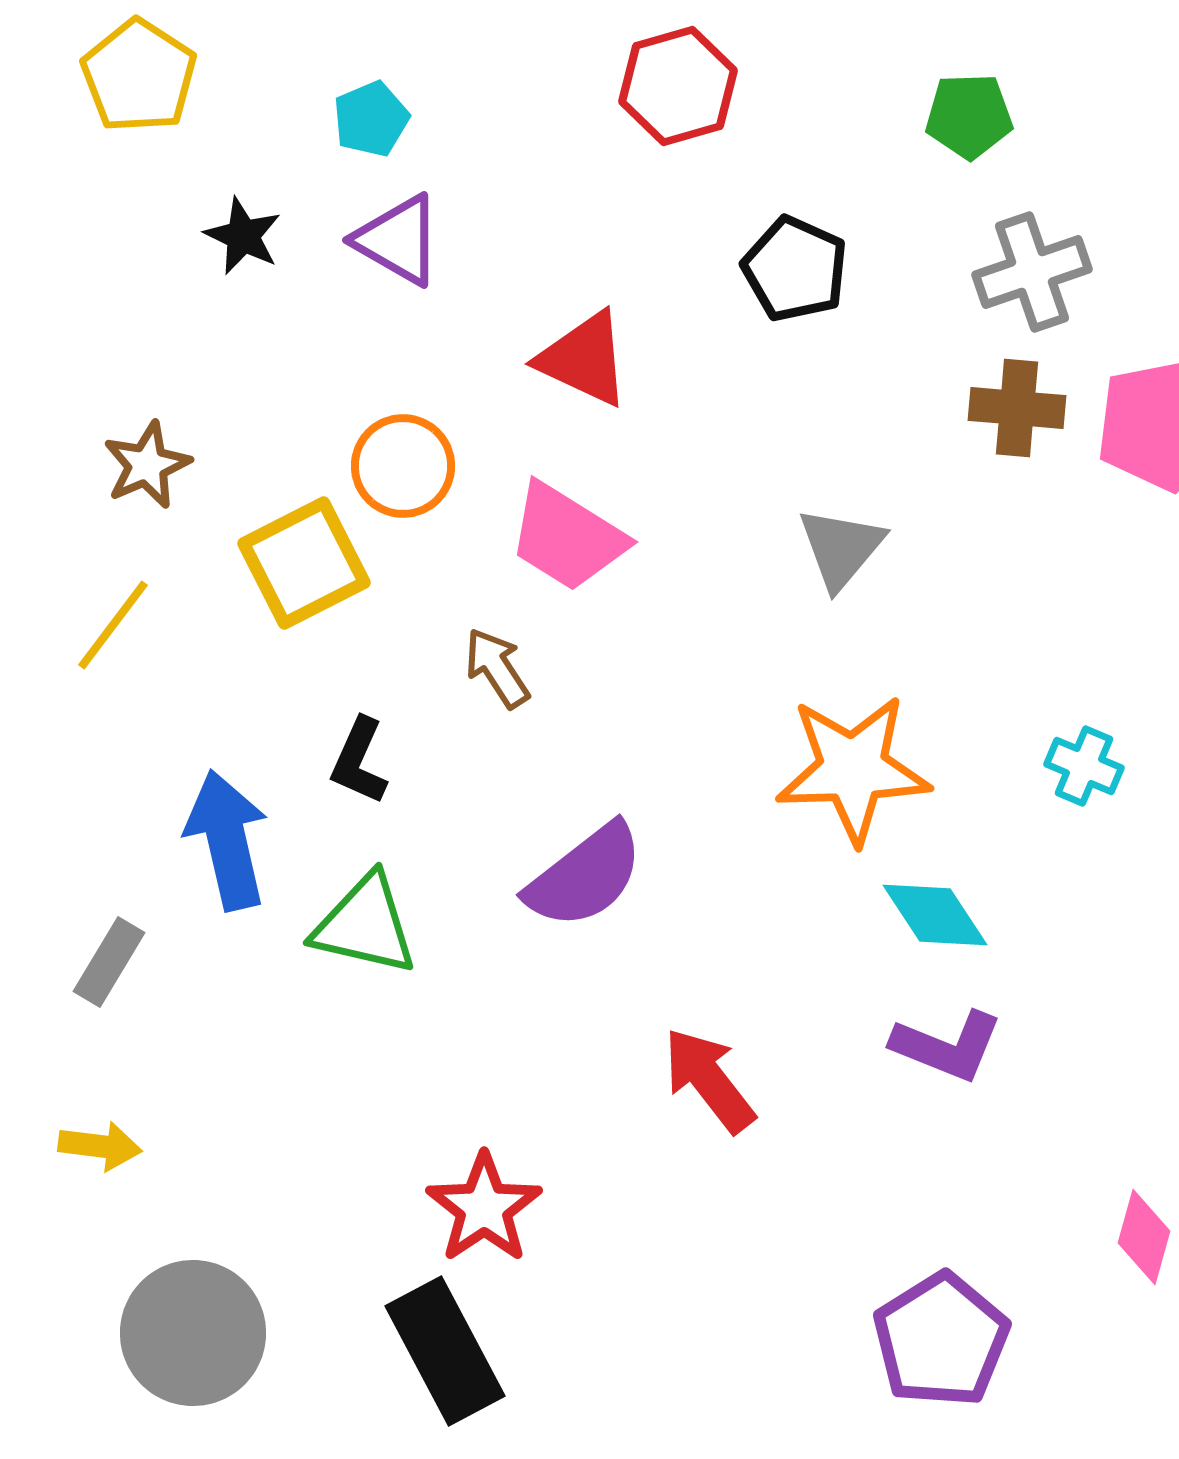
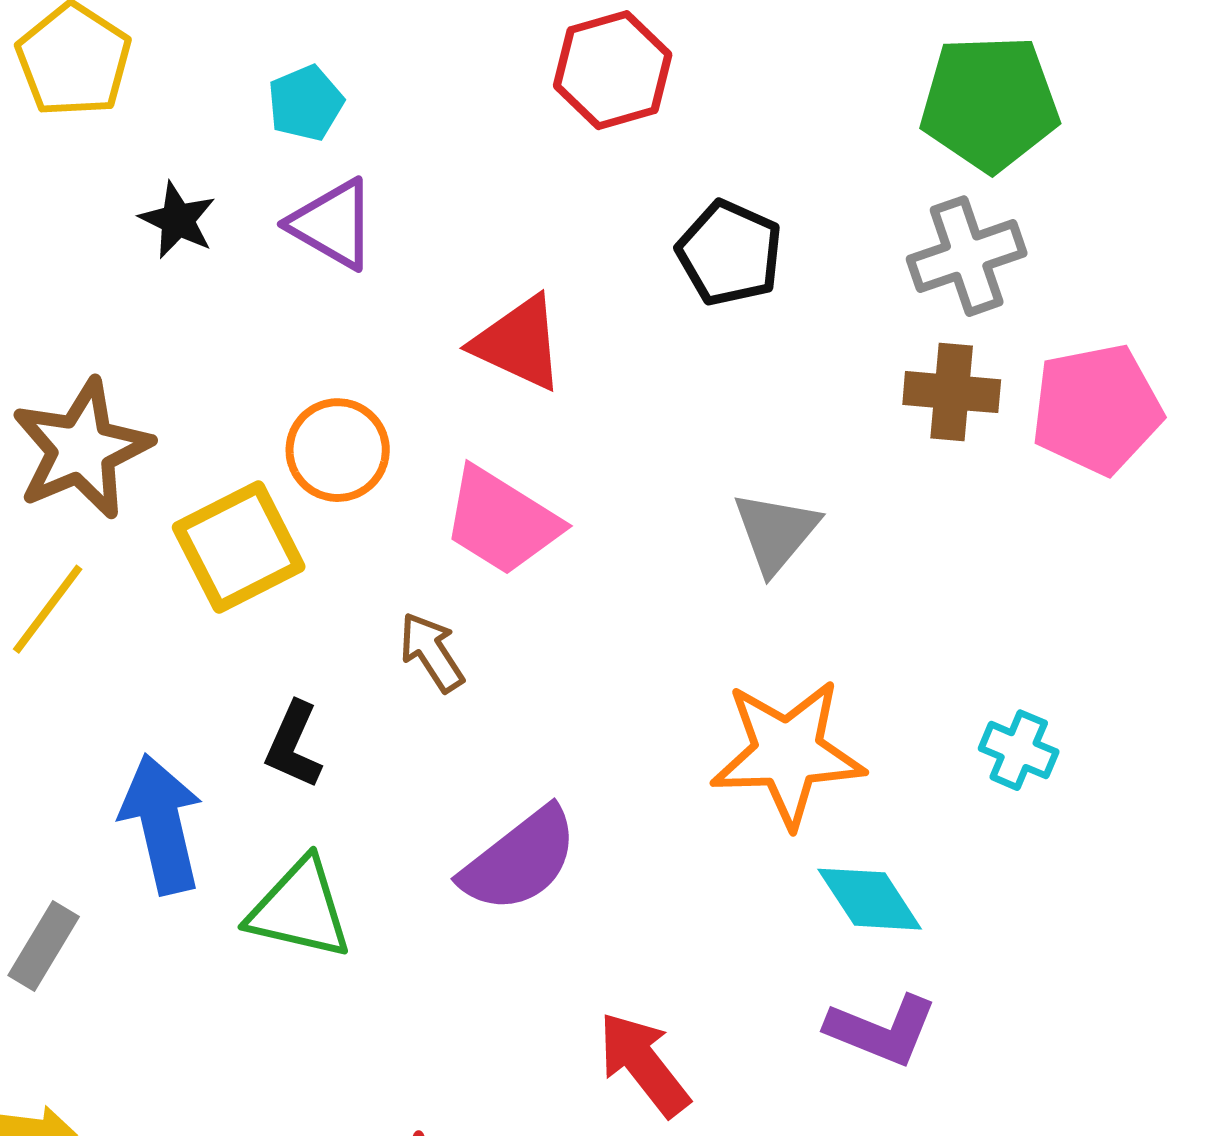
green pentagon: (969, 116) -> (990, 103), moved, size x1.6
brown star: (147, 465) -> (82, 449), size x1.6

